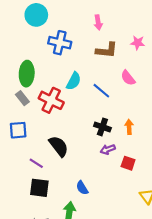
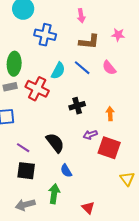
blue line: (101, 91) -> (82, 68), moved
gray rectangle: (22, 98) -> (10, 87), turned -64
black cross: (102, 127) -> (77, 106), moved, turned -35
black semicircle: (59, 146) -> (55, 143), moved
red square: (128, 163) -> (109, 148), size x1.6

